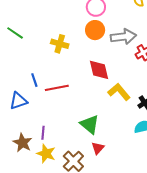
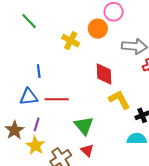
orange circle: (95, 30) -> (98, 29), moved
red line: (57, 88) -> (57, 99), moved
blue triangle: (18, 101) -> (29, 97), moved
red triangle: (98, 148) -> (87, 150), turned -40

